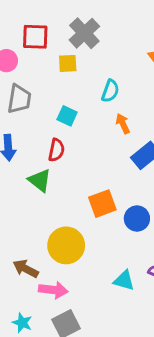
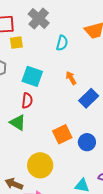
yellow square: (68, 63) -> (16, 43), moved
cyan semicircle: (110, 91) -> (62, 43), moved
cyan square: (67, 116) -> (32, 76), size x1.5

